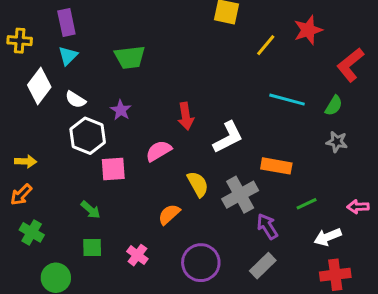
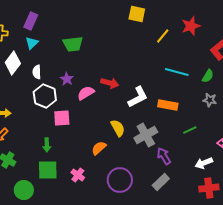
purple rectangle: (66, 23) -> (31, 21), turned 36
white semicircle: (76, 100) -> (37, 72), turned 56
red arrow: (186, 116) -> (110, 83), turned -66
pink semicircle: (159, 151) -> (86, 93), moved
orange rectangle: (276, 166) -> (168, 105), moved
green line: (307, 204) -> (190, 130), moved
green arrow: (91, 210) -> (47, 145), turned 48
green square: (92, 248) -> (48, 170), size x1.5

